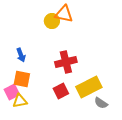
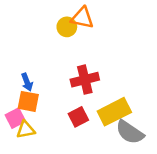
blue arrow: (21, 55) -> (27, 82), moved
gray semicircle: (101, 103) -> (130, 132), size x1.6

